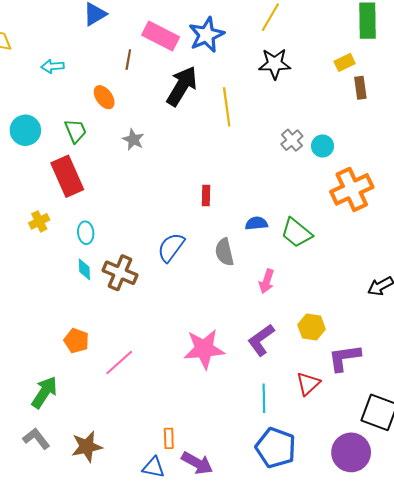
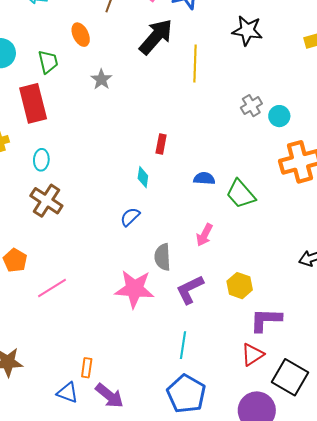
blue semicircle: (171, 247) -> (130, 217), moved, size x0.7
gray semicircle: (224, 252) -> (163, 257), moved
cyan diamond: (84, 269) -> (143, 177), moved
brown cross: (120, 273) -> (46, 201), moved
red triangle: (308, 384) -> (252, 355), moved

